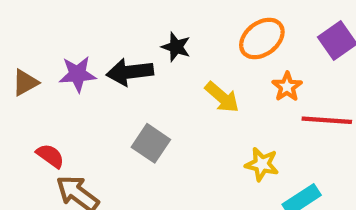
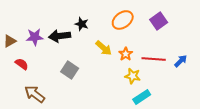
orange star: (287, 87) -> (126, 54), moved
red semicircle: (50, 156) -> (22, 64), moved
yellow star: (262, 164) -> (133, 76), moved

